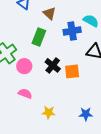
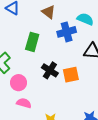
brown triangle: (50, 13) -> (48, 12), moved
pink circle: (24, 66) -> (19, 83), moved

